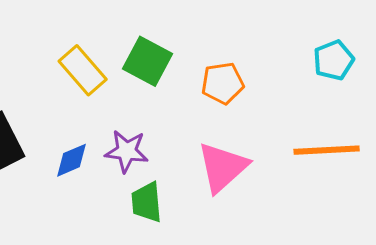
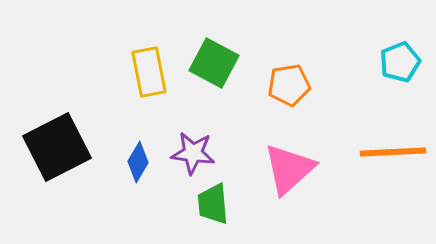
yellow rectangle: (83, 70) -> (149, 72), turned 30
blue diamond: (72, 160) -> (138, 162), turned -36

